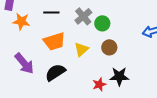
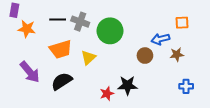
gray cross: (83, 16) -> (80, 22), moved, turned -30
green circle: (102, 23) -> (110, 31), size x1.6
brown circle: (109, 47) -> (145, 56), moved

